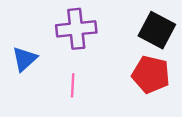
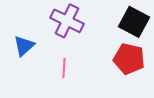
purple cross: (76, 29) -> (67, 21), turned 32

